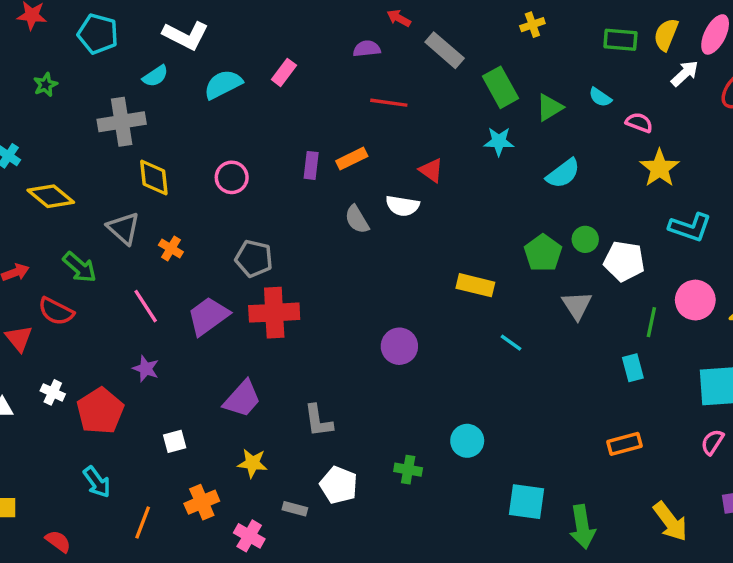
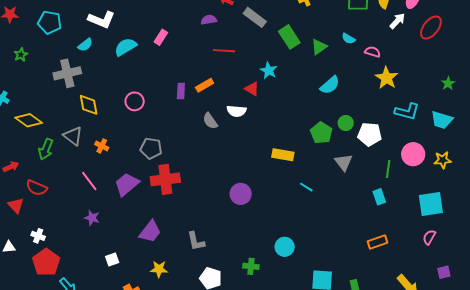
cyan star: (499, 141) -> (269, 71), moved, turned 30
green arrow: (80, 267) -> (46, 149), moved, turned 75
red pentagon: (100, 411) -> (46, 262), moved

